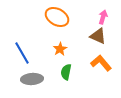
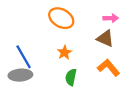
pink arrow: (103, 17) -> (111, 18), turned 72
gray ellipse: (32, 79) -> (20, 75), moved

